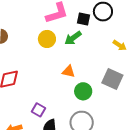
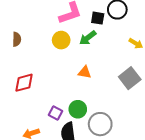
gray square: (112, 79) -> (130, 78), turned 30
green circle: (83, 91) -> (78, 109), moved

